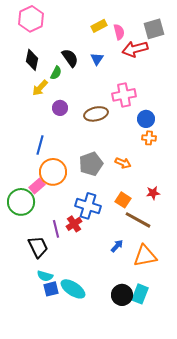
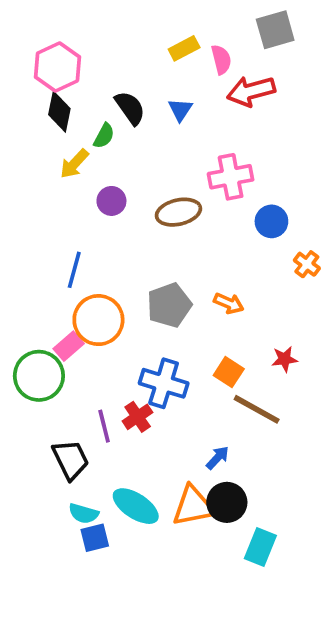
pink hexagon: (31, 19) -> (58, 67), moved
gray square: (154, 29) -> (275, 30), moved
orange cross: (149, 138) -> (307, 264), moved, turned 32
orange triangle: (145, 256) -> (193, 506), moved
cyan ellipse: (73, 289) -> (136, 506), moved
black circle: (122, 295) -> (227, 502), moved

